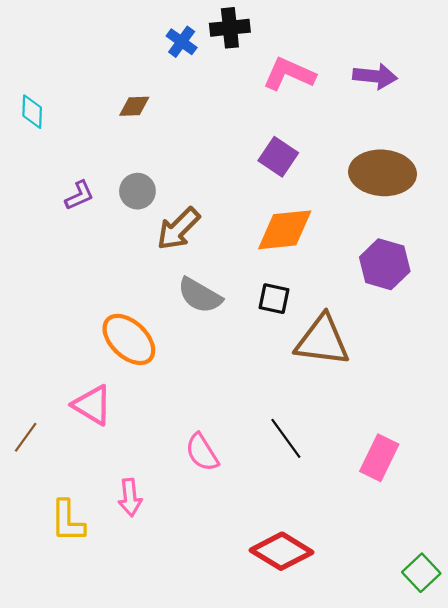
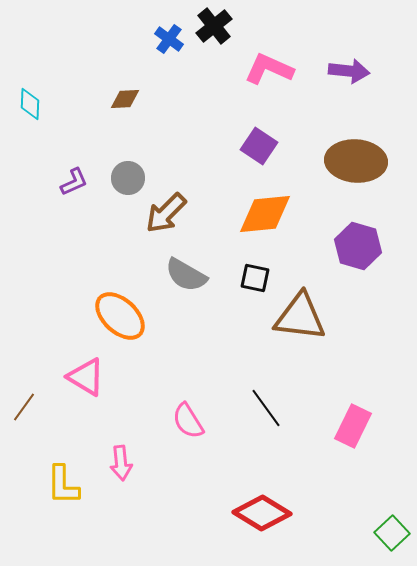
black cross: (230, 28) -> (214, 26), turned -33

